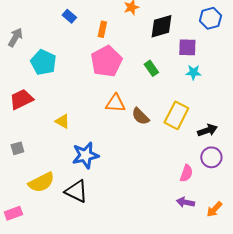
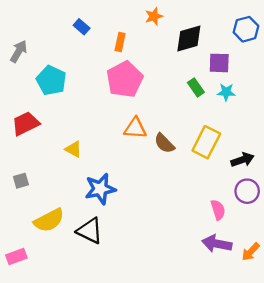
green rectangle: (151, 68) -> (196, 87), moved
pink semicircle: (186, 173) -> (218, 210), turned -36
purple arrow: (185, 202) -> (217, 244), size x1.4

